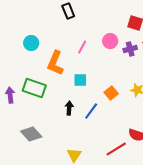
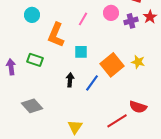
green rectangle: (34, 88) -> (35, 60), size x0.7
orange square: (111, 93) -> (112, 65), size x1.6

